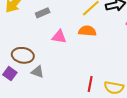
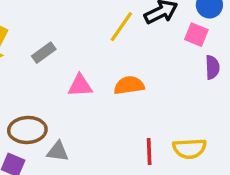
orange semicircle: (87, 31) -> (129, 85), moved

